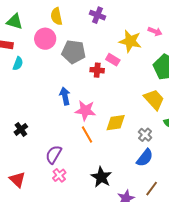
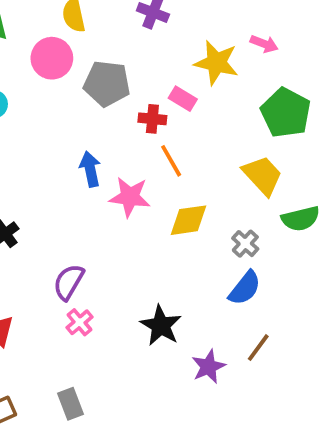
orange line: (87, 134) -> (171, 161), moved

